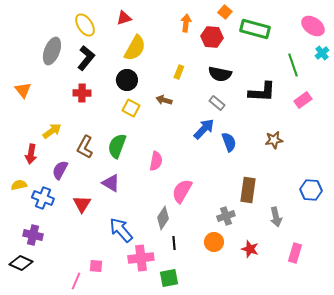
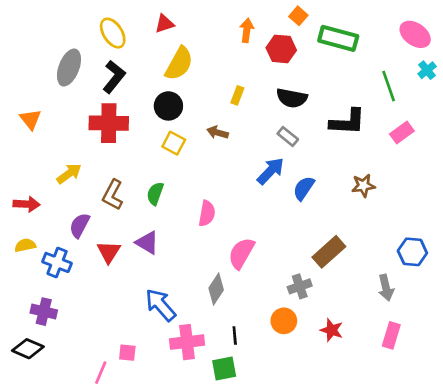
red cross: (82, 93) -> (109, 123), size x1.6
blue semicircle: (229, 142) -> (304, 188), turned -126
green semicircle: (117, 146) -> (155, 194), size x0.7
red arrow: (31, 154) -> (27, 204), moved, turned -96
brown rectangle: (248, 190) -> (329, 252), turned 40
red triangle: (82, 204) -> (109, 252), moved
gray arrow: (276, 217) -> (386, 288), moved
black line: (174, 243) -> (235, 335), moved

